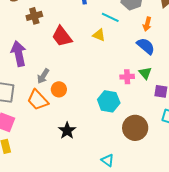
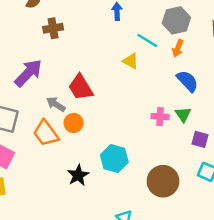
orange arrow: (147, 24) -> (178, 48), moved
red trapezoid: (62, 36) -> (81, 87), moved
purple arrow: (19, 54) -> (28, 73), turned 50
gray arrow: (43, 76) -> (56, 104), turned 84
cyan hexagon: (109, 101) -> (114, 158), moved

